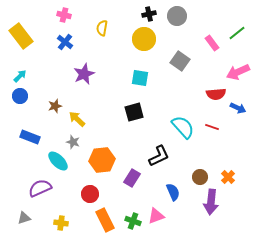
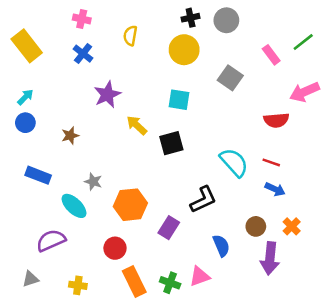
blue arrow: (238, 108) -> (275, 189), moved
yellow arrow: (77, 119) -> (137, 125), moved

